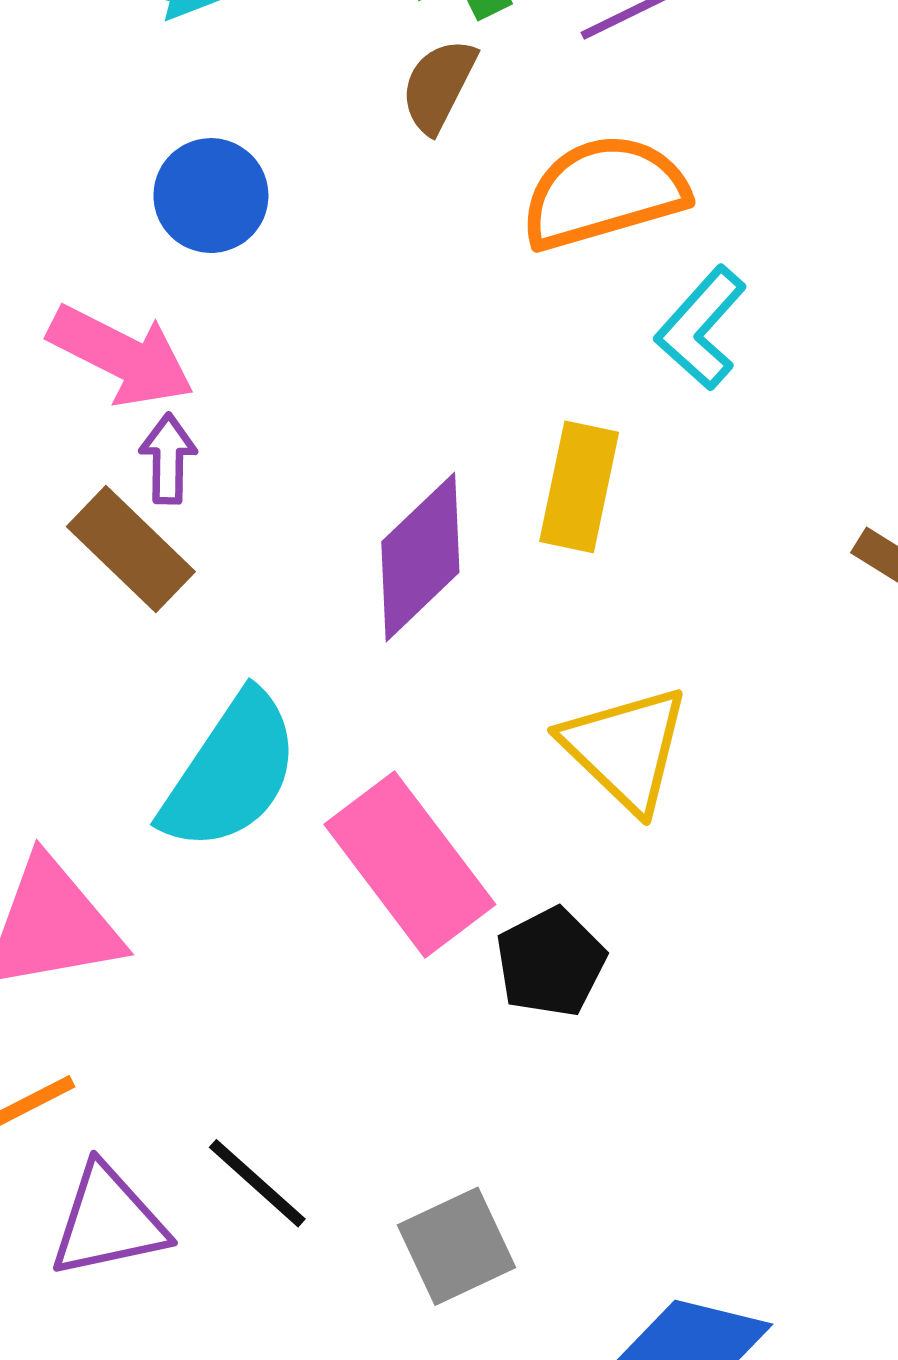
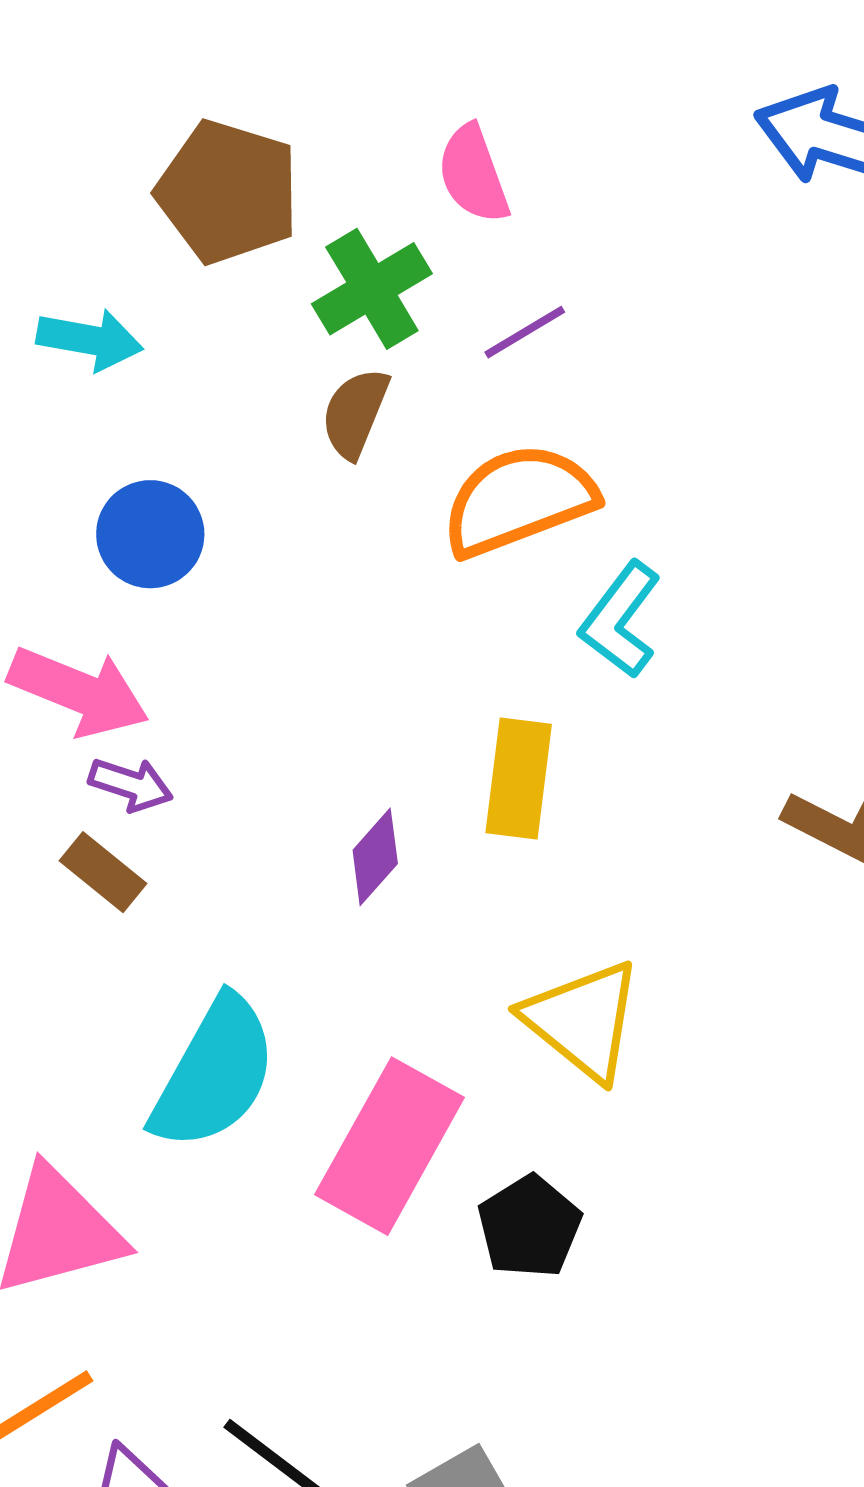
purple arrow: (168, 459) -> (131, 784), turned 112
brown rectangle: (131, 549) -> (103, 872), size x0.7
purple diamond: (420, 557) -> (375, 857), size x0.6
pink rectangle: (410, 864) -> (390, 1146), turned 71

